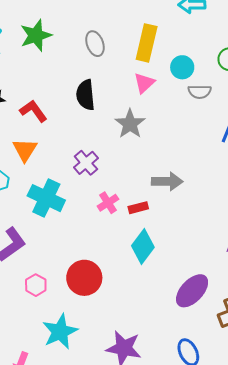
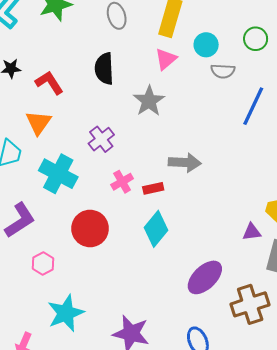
red circle: (84, 278) -> (90, 228), moved

